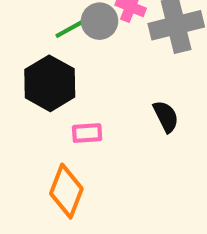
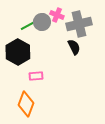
black semicircle: (166, 116) -> (74, 47), moved

